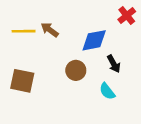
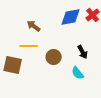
yellow line: (24, 31) -> (29, 46), moved
blue diamond: (94, 40) -> (71, 17), moved

